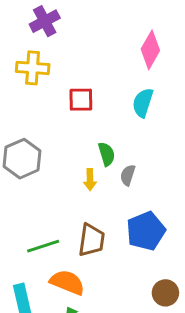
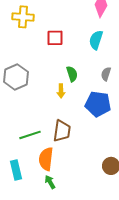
gray semicircle: (128, 175) -> (106, 74), moved
blue pentagon: (146, 231) -> (98, 104), moved, turned 30
orange semicircle: (67, 282) -> (46, 159), turned -105

